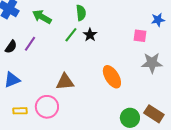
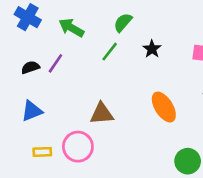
green semicircle: (81, 13) -> (123, 22), turned -133
black star: (90, 35) -> (152, 49), moved
black semicircle: (11, 47) -> (30, 67), turned -144

